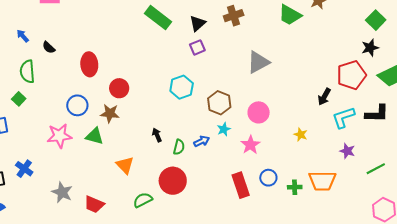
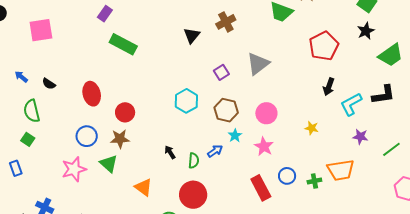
green rectangle: (158, 18) -> (123, 44), moved
purple square: (197, 47) -> (221, 72), moved
red pentagon: (351, 75) -> (324, 46), moved
green triangle: (95, 136) -> (109, 164), turned 36

